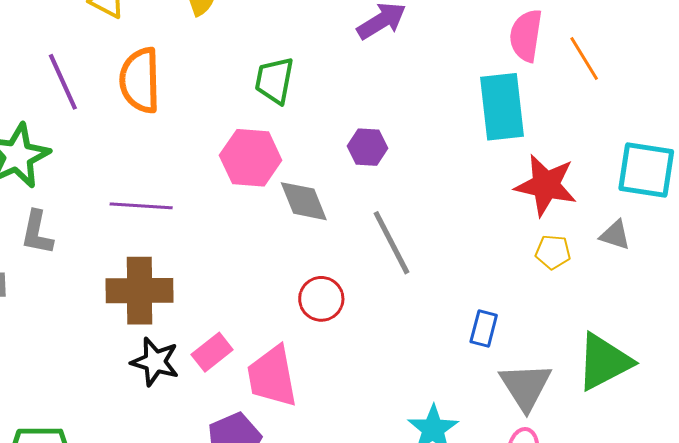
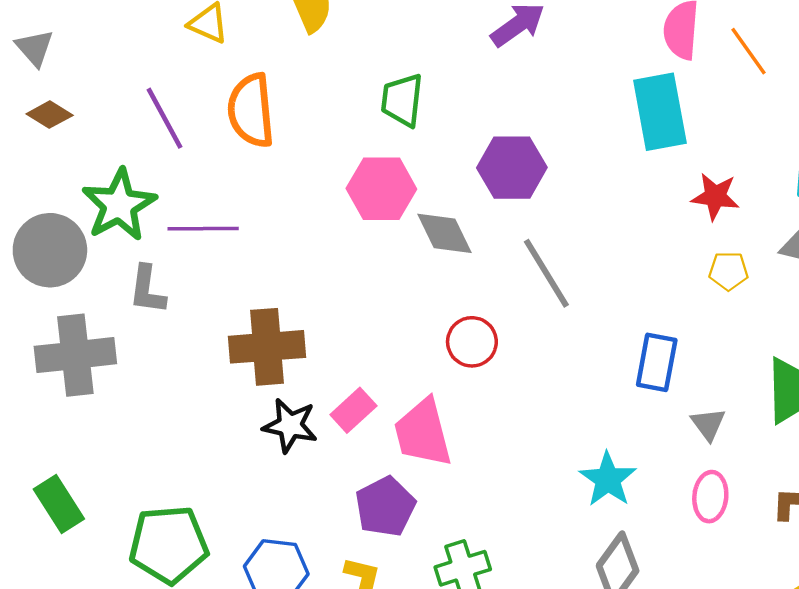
purple hexagon: (367, 147) -> (512, 168), size x1.5
red star: (546, 185) -> (715, 196), size x0.7
purple line: (141, 206) -> (203, 229), moved
blue rectangle: (484, 328) -> (657, 362), size x1.4
gray triangle: (525, 386) -> (708, 424), size x0.6

